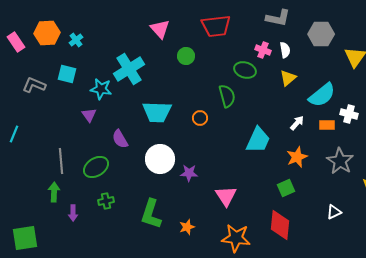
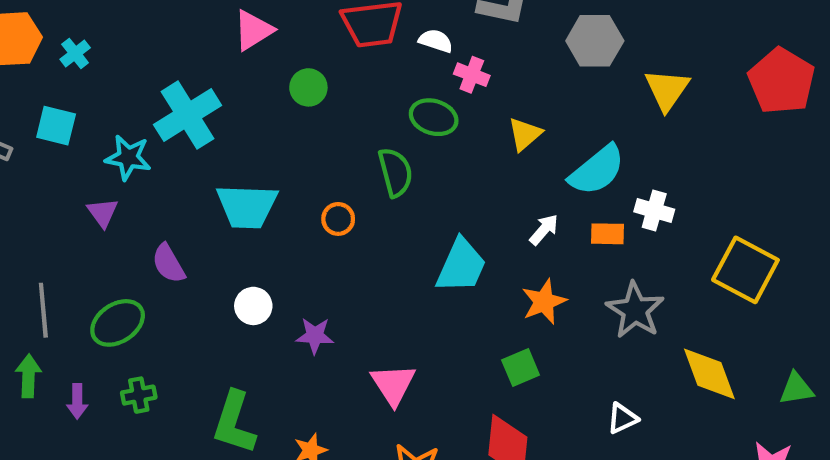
pink triangle: (160, 29) -> (253, 30), turned 40
white semicircle: (285, 50) -> (436, 41), moved, turned -63
white circle: (160, 159) -> (253, 306), size x0.6
purple arrow: (73, 213) -> (77, 401), moved

